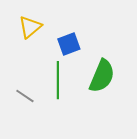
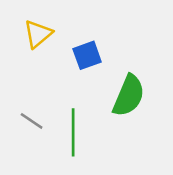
green line: (58, 80) -> (73, 132), moved

